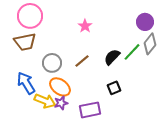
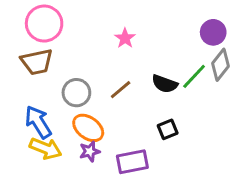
black semicircle: (112, 57) -> (165, 84), turned -114
yellow arrow: (45, 101) -> (46, 148), moved

